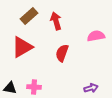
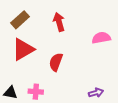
brown rectangle: (29, 16) -> (20, 20), moved
red semicircle: (62, 53) -> (56, 62), moved

